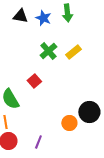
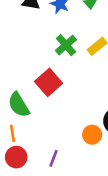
red square: (34, 81) -> (49, 82), size x1.5

